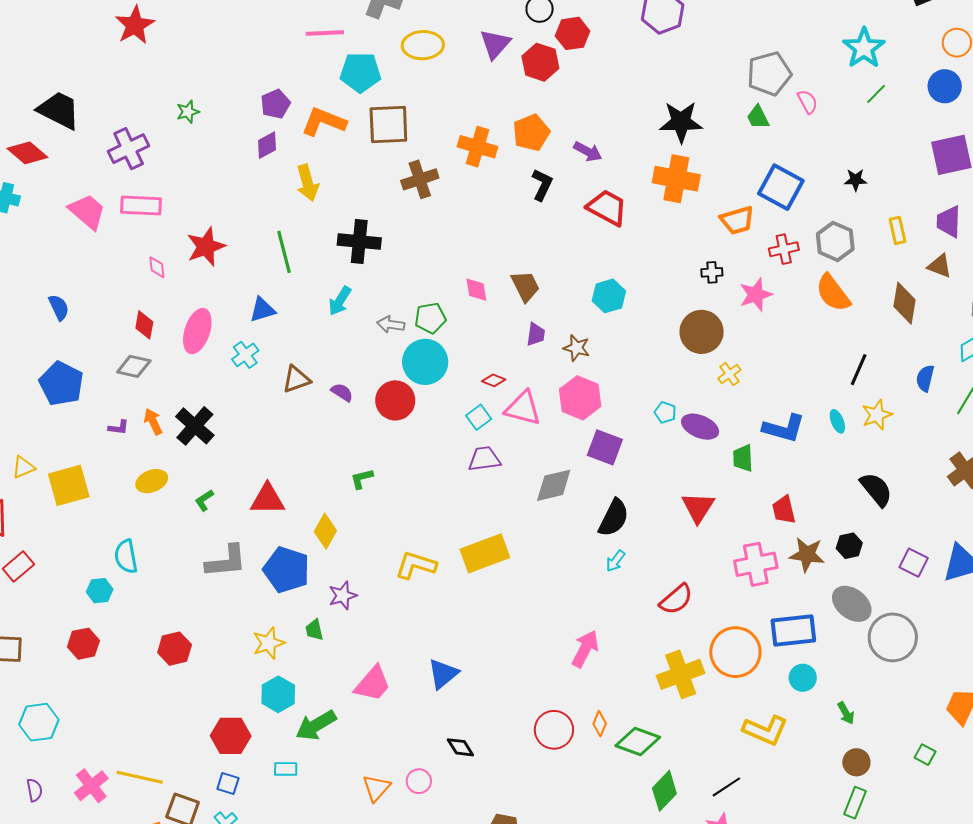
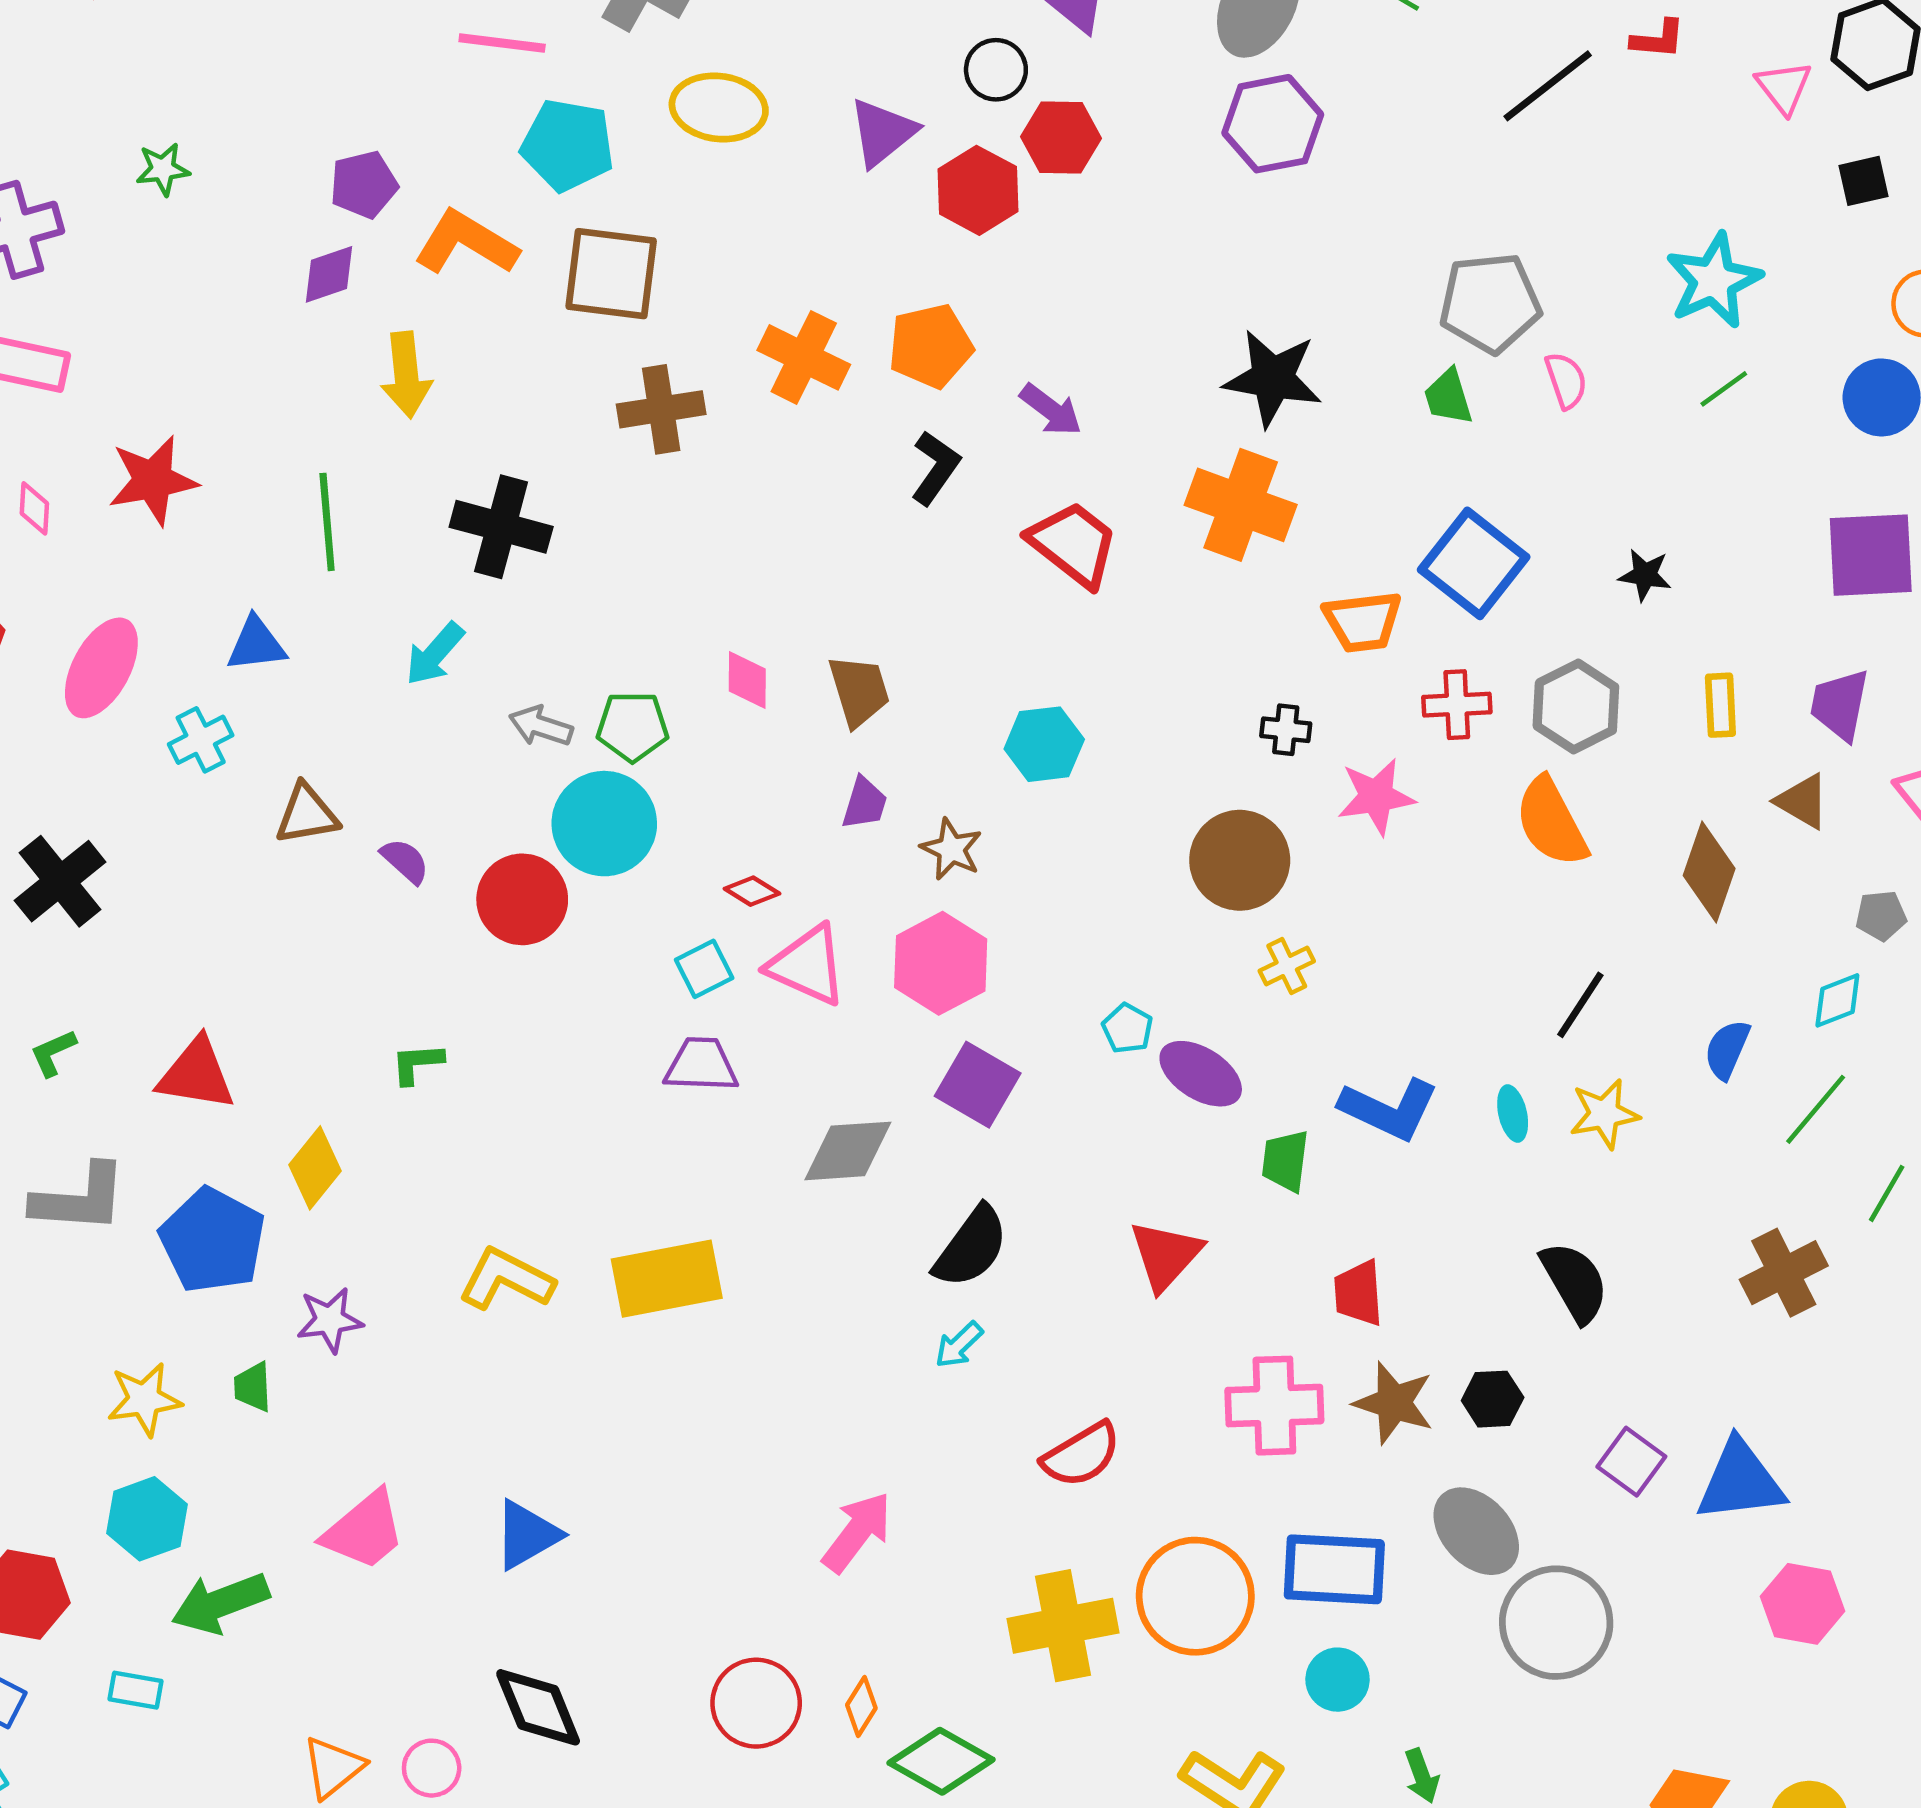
black diamond: (460, 747) -> (538, 1707), size x1.5

